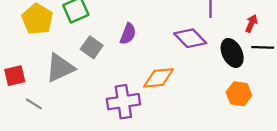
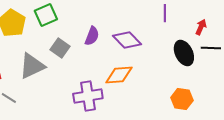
purple diamond: (190, 38) -> (127, 40), moved
orange hexagon: (239, 94) -> (182, 99), moved

